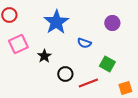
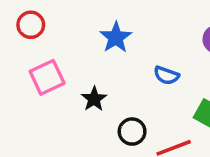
blue star: (56, 22) -> (116, 37), size x0.7

